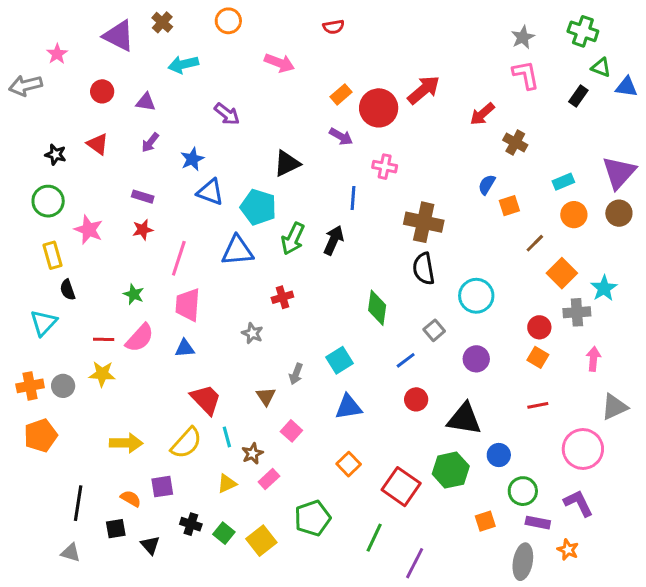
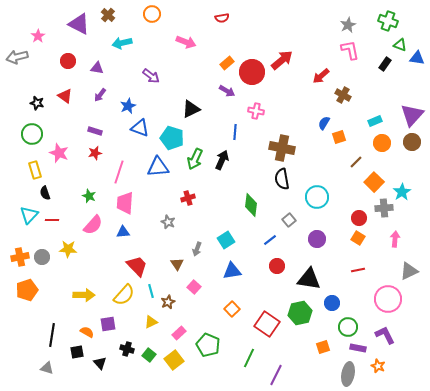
red line: (104, 339) -> (52, 220), moved
pink rectangle: (269, 479) -> (179, 333), moved
green pentagon: (312, 518) -> (208, 345), turned -30

